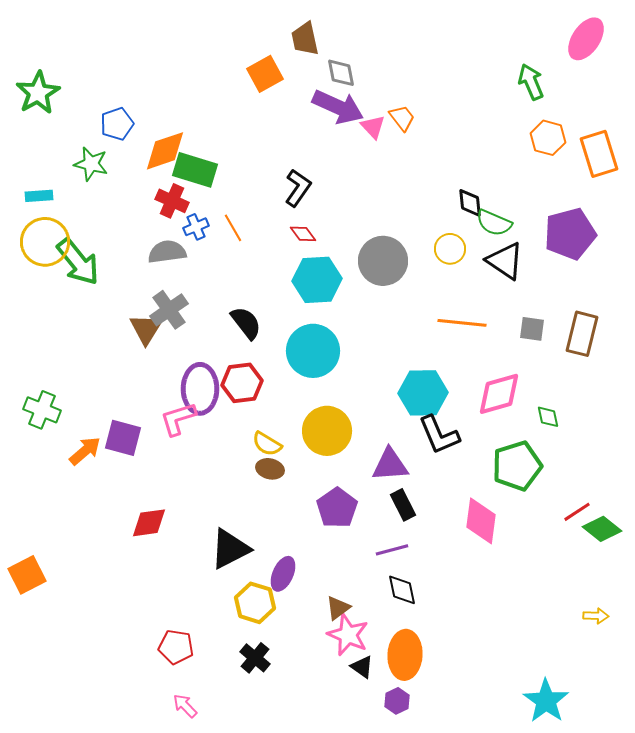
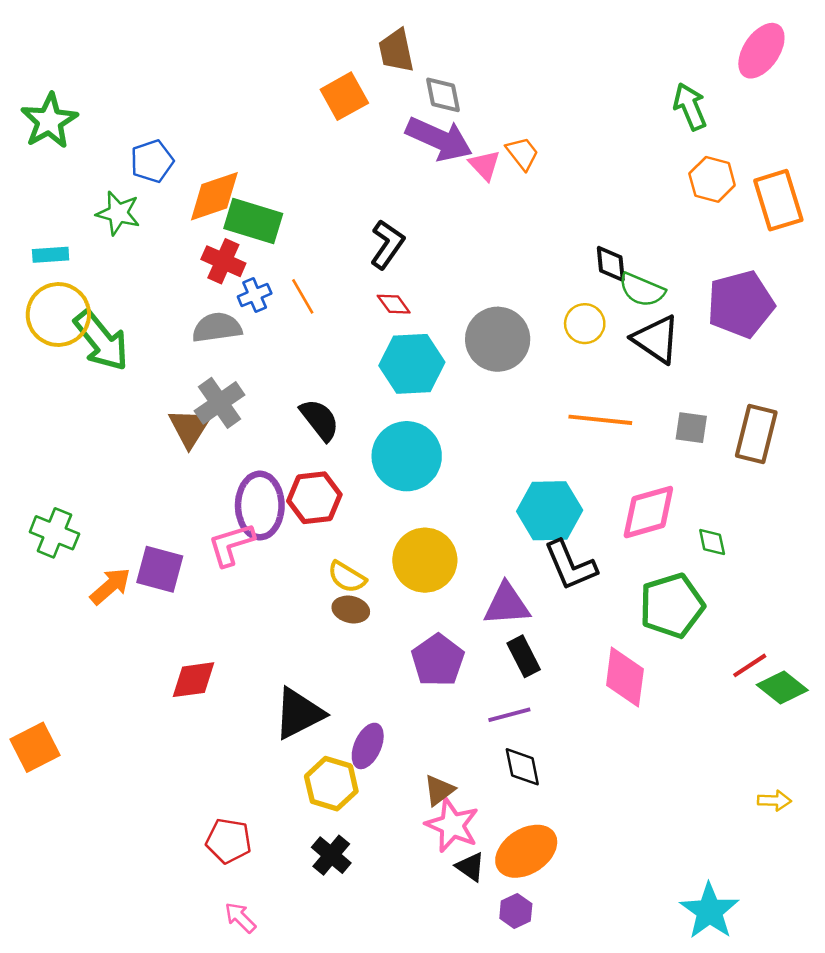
orange ellipse: (405, 655) -> (526, 851), turned 54

